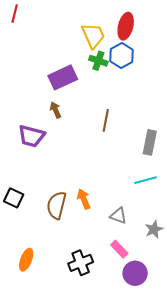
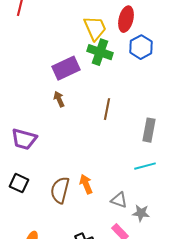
blue hexagon: (121, 55) -> (141, 47), moved
green cross: (98, 61) -> (100, 52), size x1.4
purple trapezoid: (31, 136) -> (24, 139), moved
gray star: (154, 229) -> (141, 213), moved, turned 30

